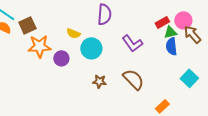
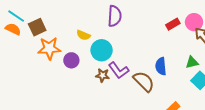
green triangle: (170, 32) -> (192, 62), moved
purple L-shape: (132, 43) -> (119, 70), moved
blue semicircle: (171, 46) -> (161, 66), moved
brown star: (99, 81) -> (103, 75), moved

